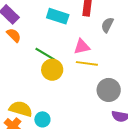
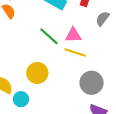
green line: (45, 54) -> (49, 36), moved
yellow circle: (52, 70) -> (37, 73), moved

